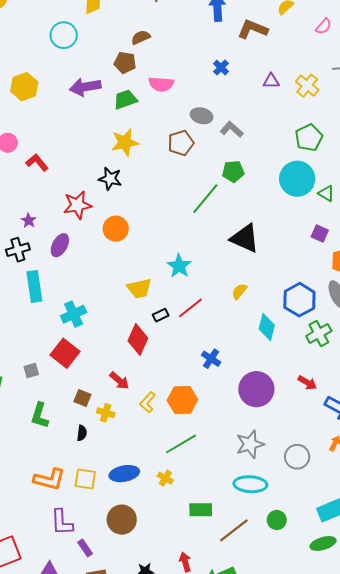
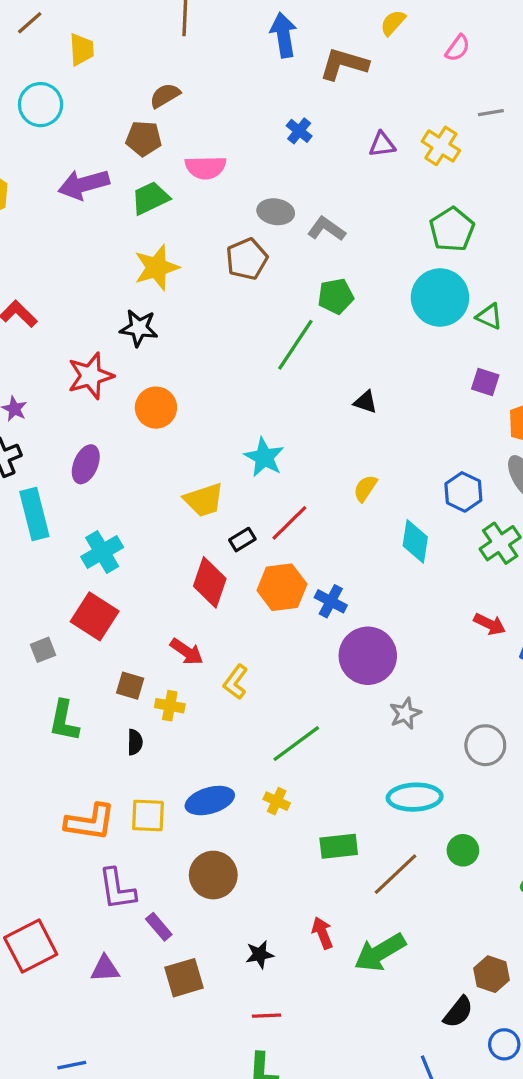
black triangle: (245, 238) -> (365, 402), size x0.5
purple ellipse: (60, 245) -> (86, 464), moved
blue hexagon: (299, 300) -> (463, 492), size x0.7
purple circle: (256, 389) -> (368, 656), moved
orange hexagon: (182, 400) -> (282, 587), moved
gray star: (250, 444) -> (405, 713), moved, size x0.7

